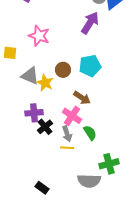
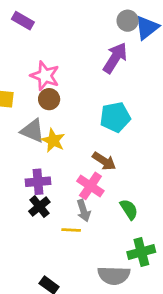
brown circle: (63, 70) -> (49, 99), moved
black cross: (45, 127) -> (39, 207), moved
green semicircle: (90, 133) -> (129, 209), moved
yellow line: (67, 148) -> (71, 230), moved

